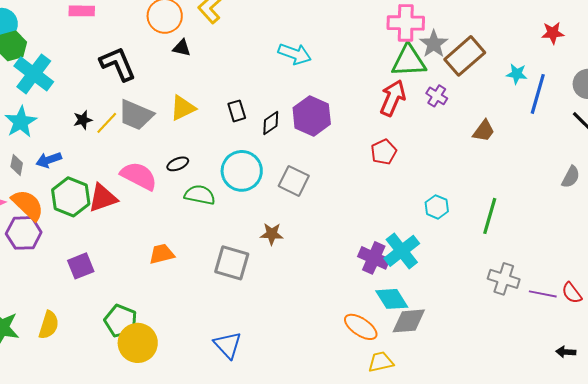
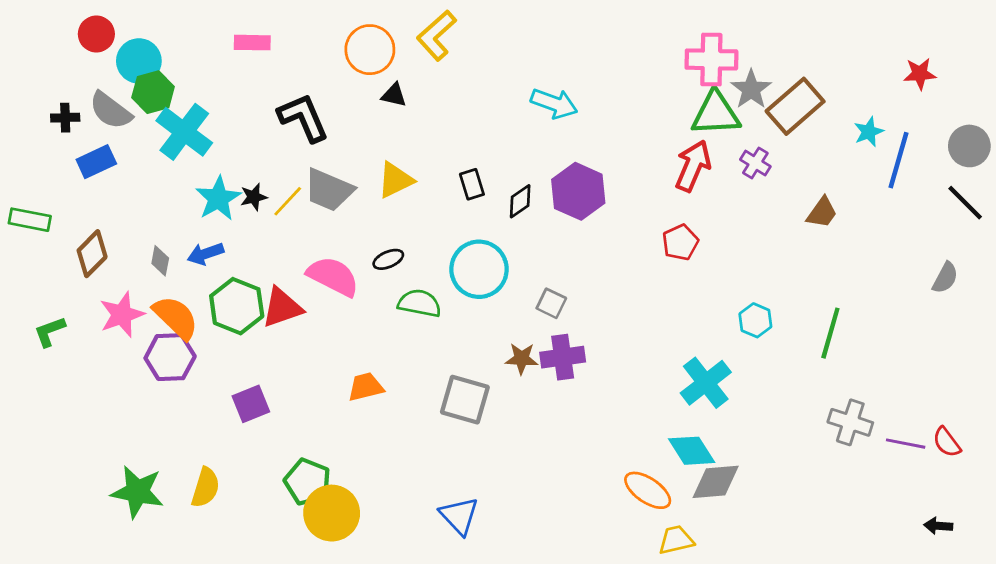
cyan star: (517, 74) -> (869, 132), turned -30
cyan star: (21, 122) -> (218, 198), moved
gray square: (294, 181) -> (551, 303), moved, size x0.7
purple cross: (374, 258) -> (563, 357), moved, turned -32

